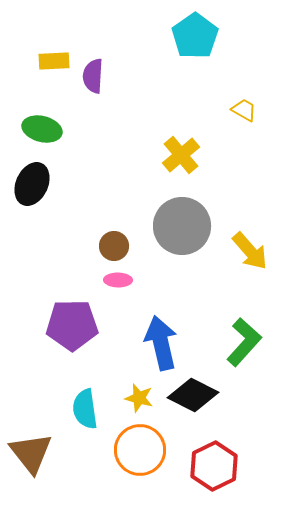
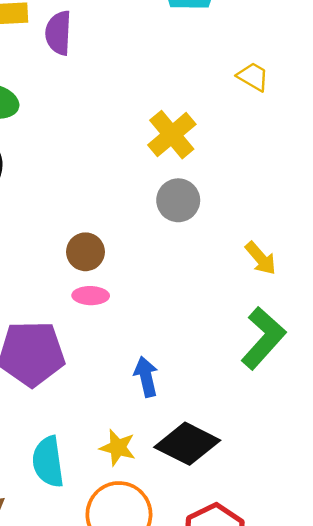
gray circle: (182, 226) -> (178, 200), moved, size x0.6
yellow arrow: (250, 251) -> (261, 258), size x0.7
green L-shape: (244, 342) -> (263, 338), moved
blue arrow: (161, 343) -> (146, 377), size x0.6

